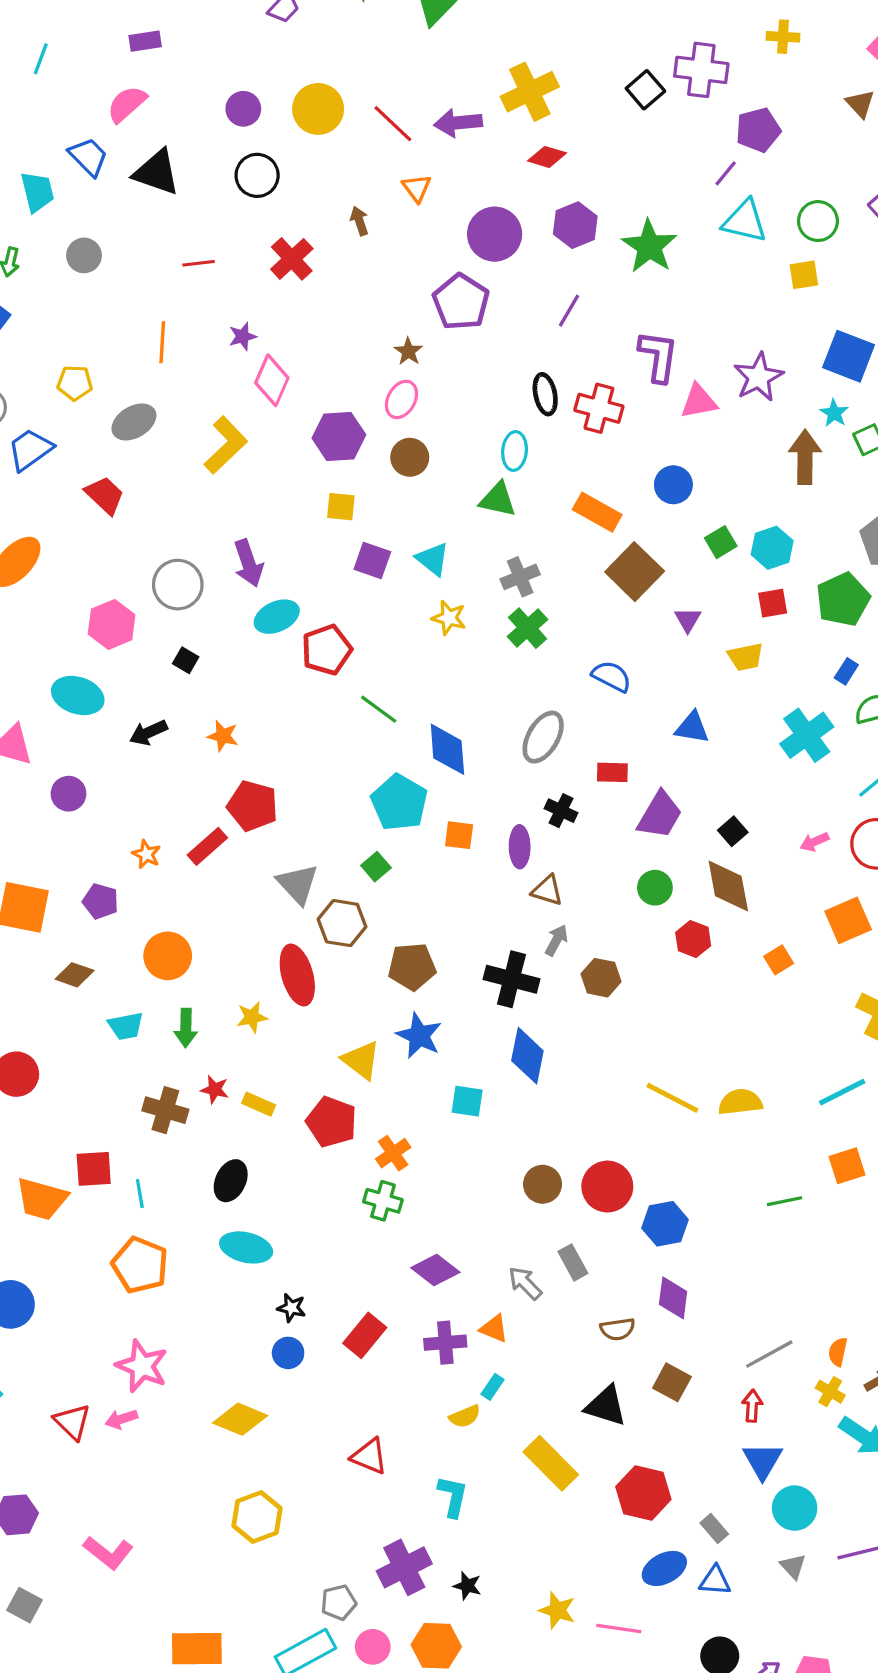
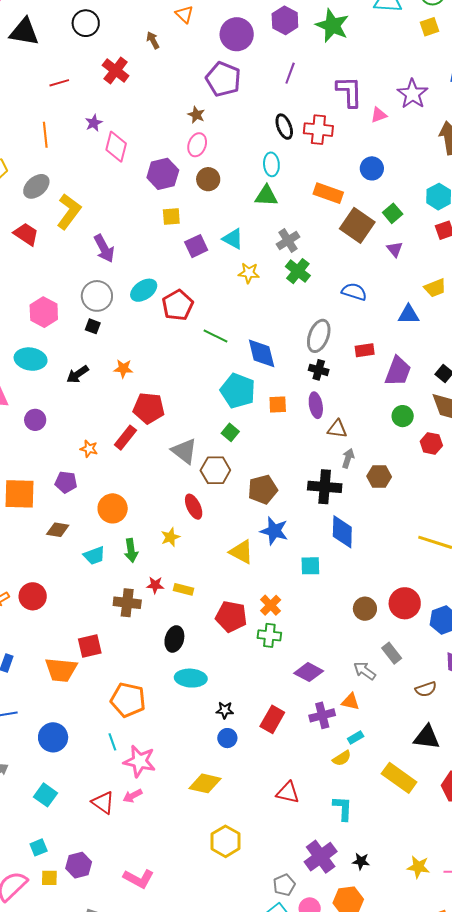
pink triangle: (699, 401) -> (379, 115), size x0.7
yellow L-shape: (226, 445) -> (69, 211), moved
green square: (721, 542) -> (393, 213), moved
purple square: (372, 561) -> (196, 246), turned -35
purple arrow: (248, 563) -> (104, 248), moved
gray circle: (178, 585) -> (97, 296), moved
yellow trapezoid: (745, 657) -> (435, 288), moved
black cross: (561, 811) -> (319, 370), moved
red ellipse: (297, 975) -> (194, 507), size x0.7
red pentagon: (331, 1122) -> (231, 617), moved
cyan line: (140, 1193) -> (112, 742), moved
cyan rectangle: (492, 1387) -> (356, 737), turned 35

